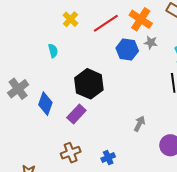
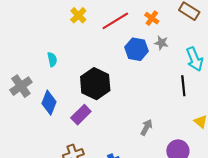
orange cross: (141, 19) -> (152, 18), size x0.6
cyan semicircle: (53, 51) -> (52, 59), moved

